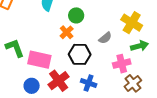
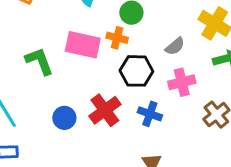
orange cross: (67, 32) -> (117, 38), turned -32
pink rectangle: (39, 60) -> (83, 45), moved
pink cross: (122, 64) -> (182, 82), moved

